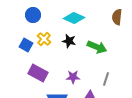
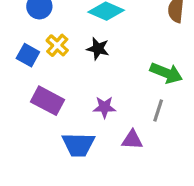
green arrow: (97, 47) -> (166, 73), moved

